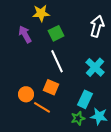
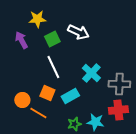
white arrow: (97, 26) -> (78, 32), moved, turned 100
cyan rectangle: (85, 99) -> (70, 96), moved, turned 36

